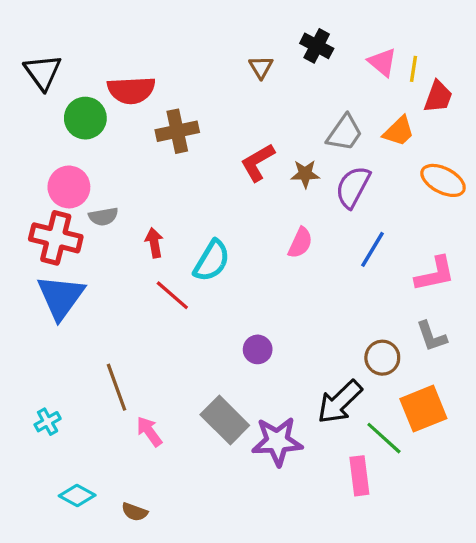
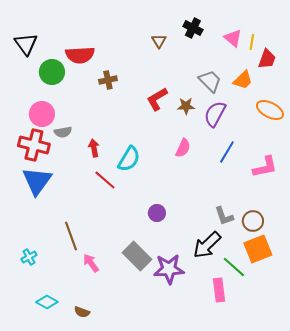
brown cross: (177, 131) -> (108, 80), size x0.7
gray trapezoid: (345, 133) -> (210, 81), turned -80
gray L-shape: (432, 336) -> (224, 216), moved
brown circle: (382, 358) -> (253, 221), moved

